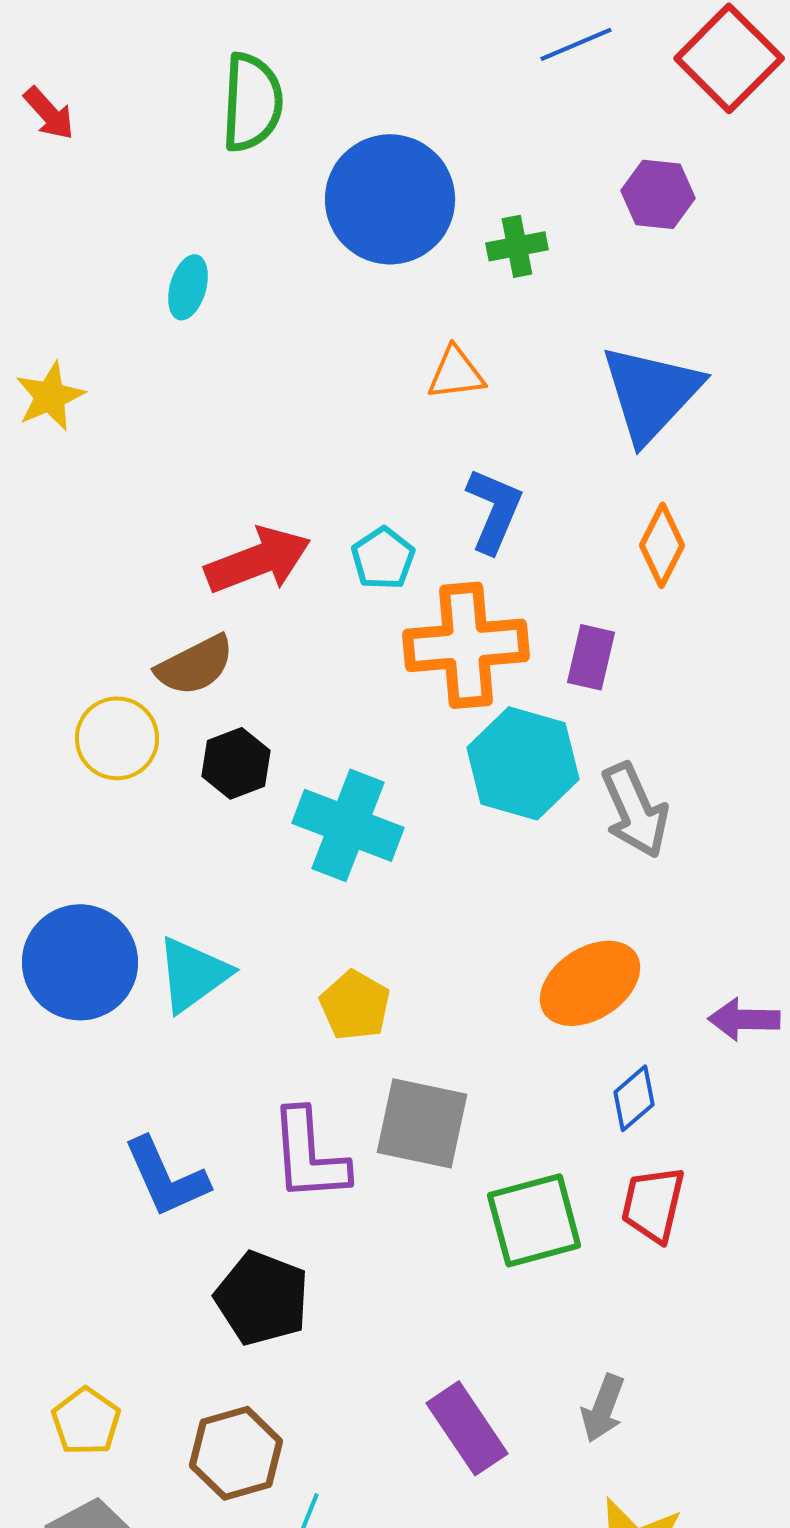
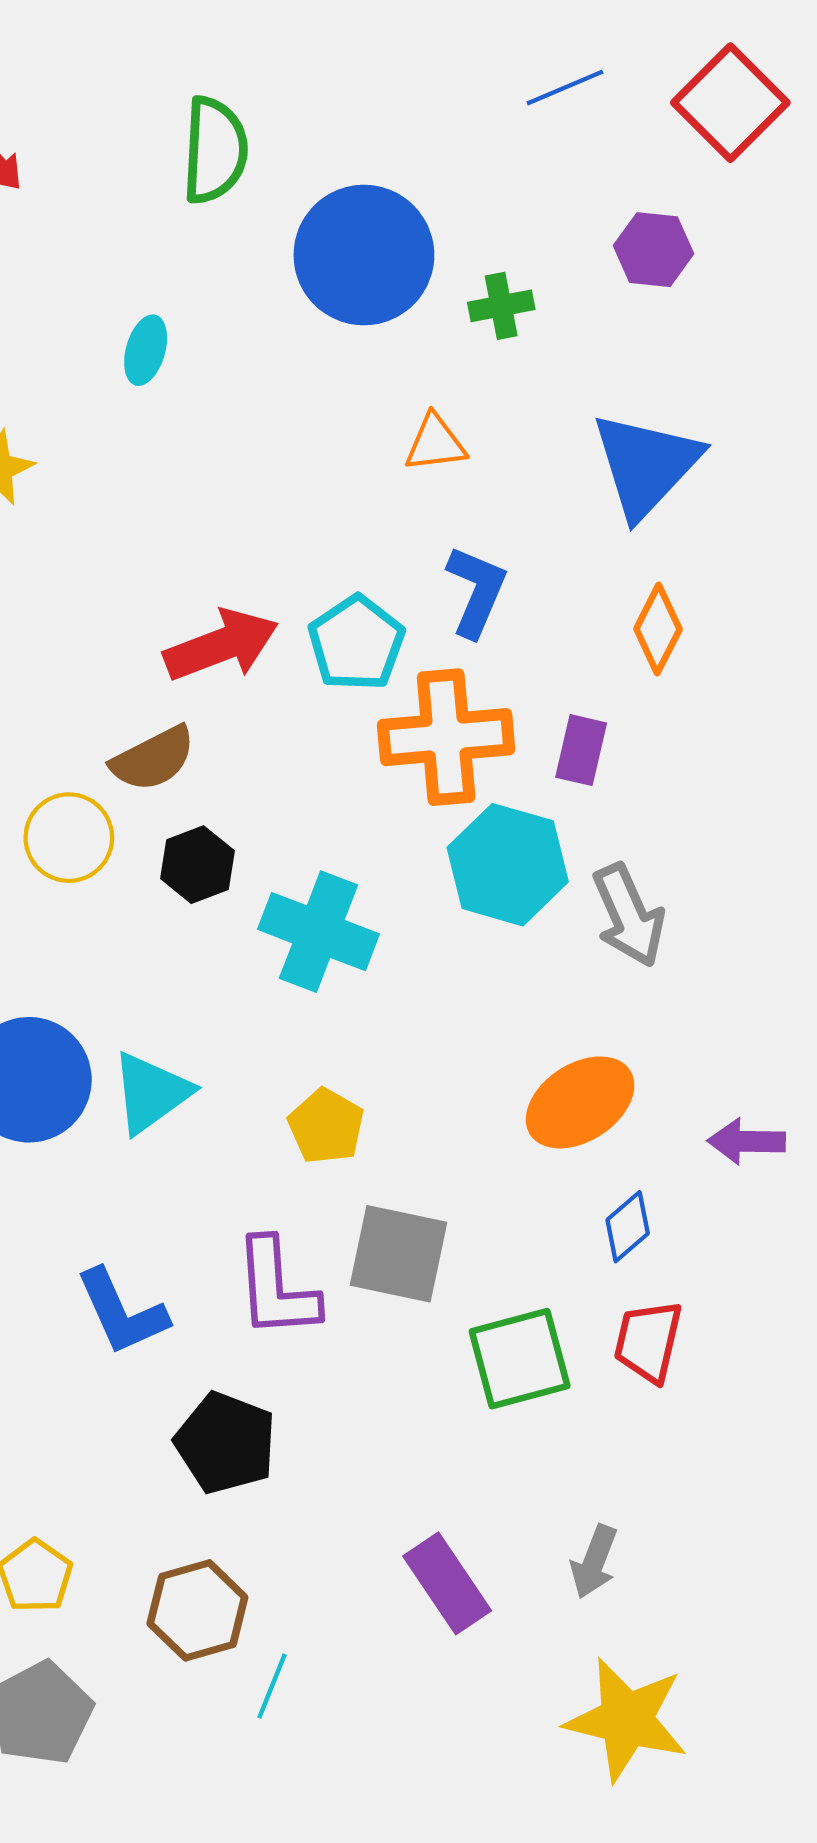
cyan pentagon: (383, 558) -> (356, 643), size x1.4

